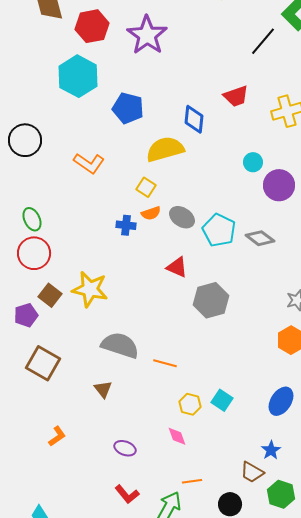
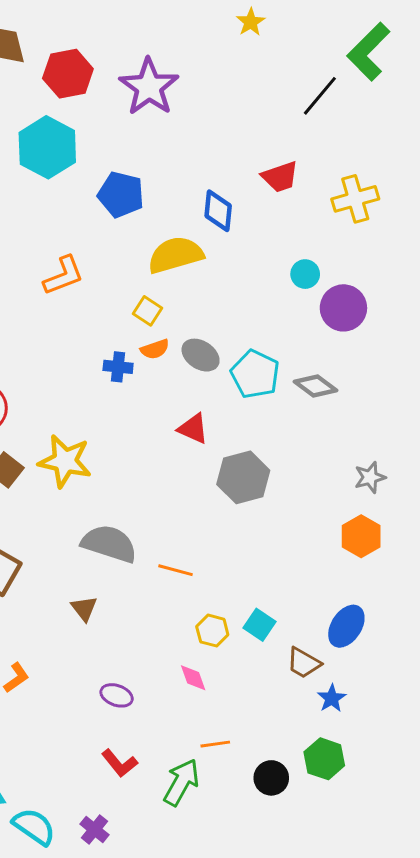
orange L-shape: (89, 163) -> (64, 276), turned -56
brown trapezoid: (252, 472) -> (304, 663), moved
green hexagon: (281, 494) -> (324, 759), moved

